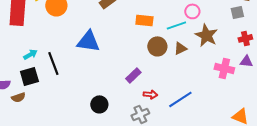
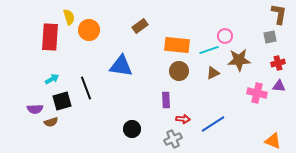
orange rectangle: (144, 20) -> (177, 45), size x1.4
brown star: (206, 35) -> (239, 60), turned -30
brown circle: (157, 46) -> (179, 71), moved
cyan arrow: (30, 54) -> (52, 79), moved
purple rectangle: (133, 75) -> (166, 100), turned -49

